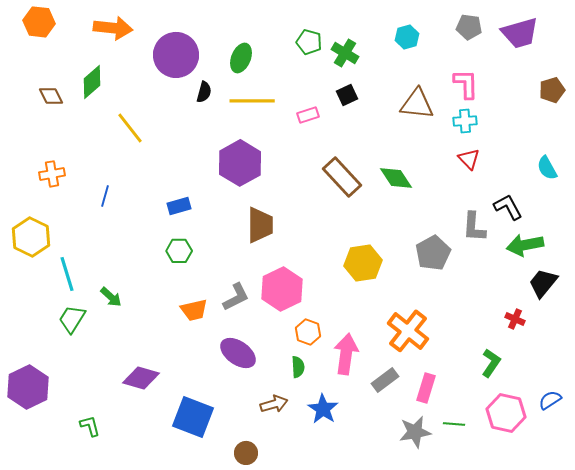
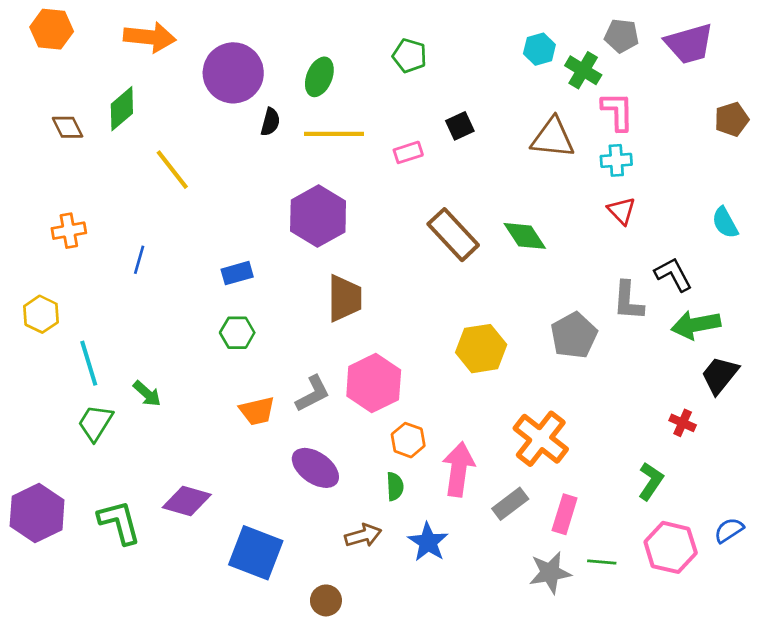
green cross: (345, 53) -> (583, 70), moved
yellow hexagon: (31, 237) -> (41, 314), size x0.7
green L-shape: (90, 426) -> (119, 522), moved, size x1.6

